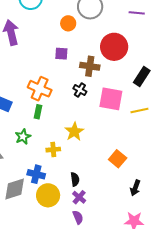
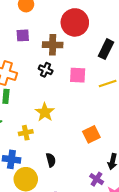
pink square: (111, 99) -> (78, 75), size x0.7
orange square: (118, 159) -> (91, 134), turned 30
purple cross: (79, 197) -> (97, 179), moved

